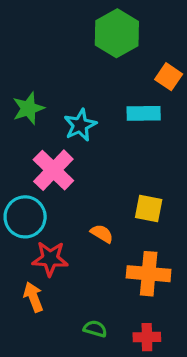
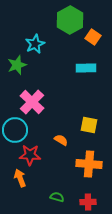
orange square: (169, 77) -> (93, 37), moved
cyan star: (80, 125) -> (35, 44), moved

